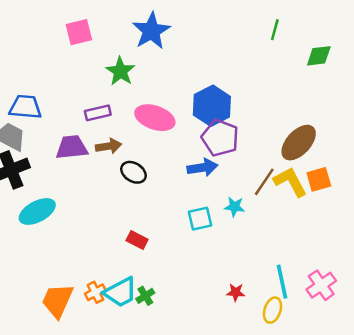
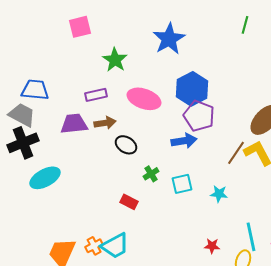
blue star: (151, 31) -> (169, 39), moved
cyan star: (234, 207) -> (219, 194), moved
green cross: (145, 296) -> (151, 174), moved

